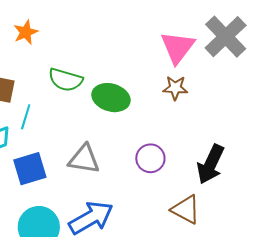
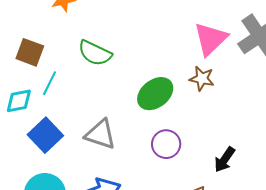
green ellipse: (111, 98) -> (155, 94), moved, turned -63
black arrow: (211, 164) -> (225, 160), size x0.7
blue square: (30, 169) -> (45, 135), turned -36

